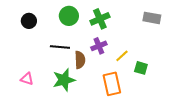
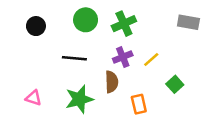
yellow line: (122, 56) -> (151, 60), moved
brown semicircle: (80, 60) -> (112, 82), moved
green square: (141, 68) -> (175, 84), turned 32
orange rectangle: (112, 84) -> (139, 104), size x0.7

